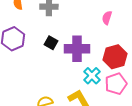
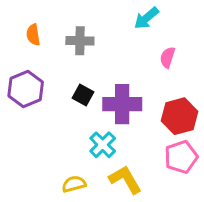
cyan cross: (92, 76) -> (103, 145), moved

